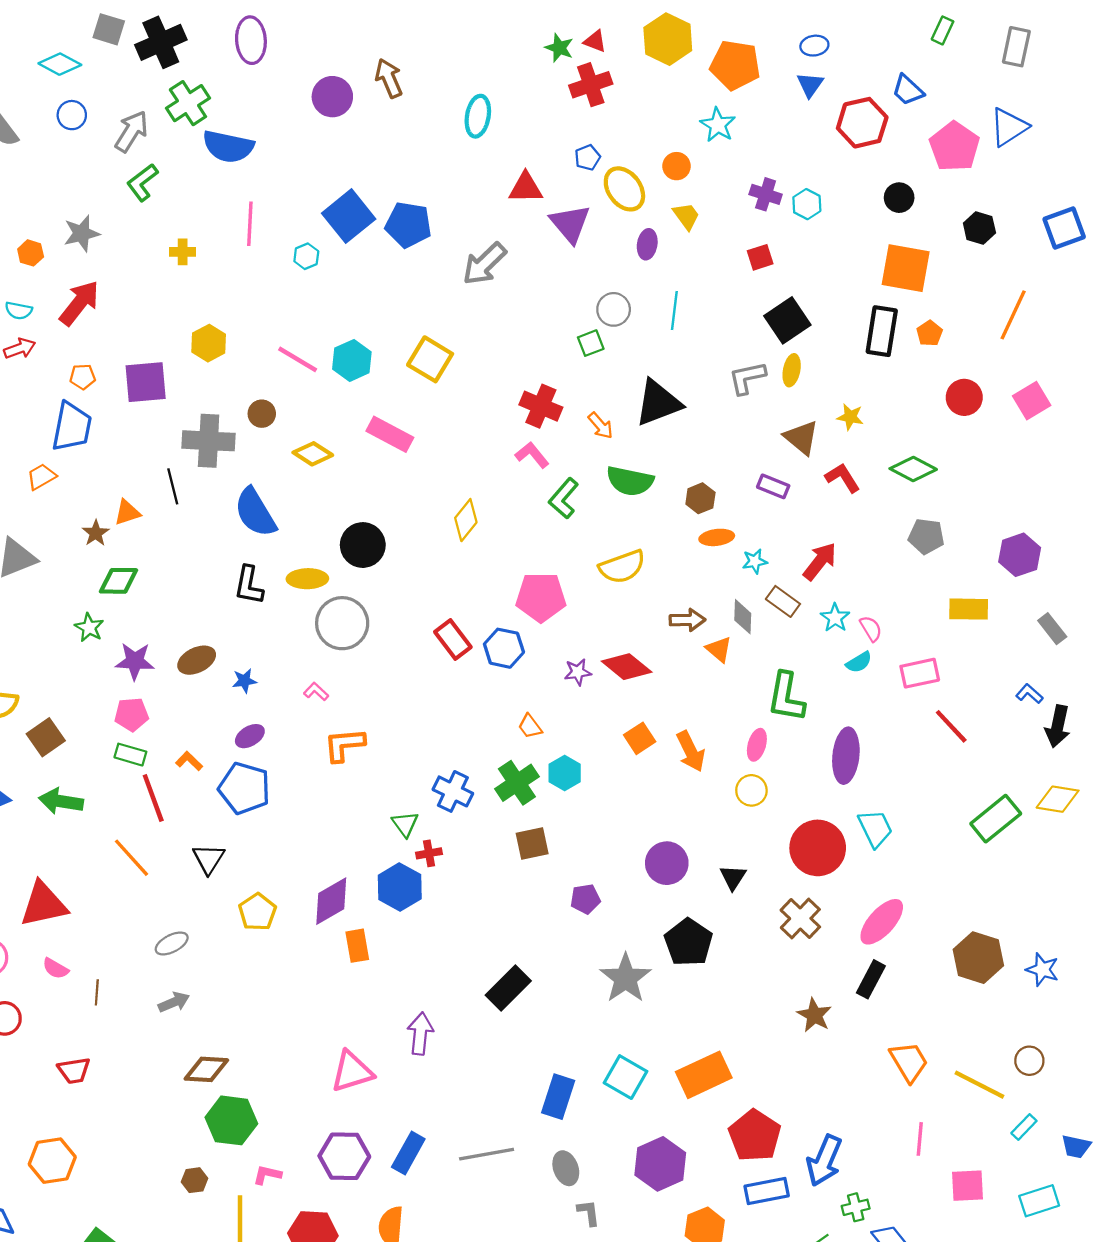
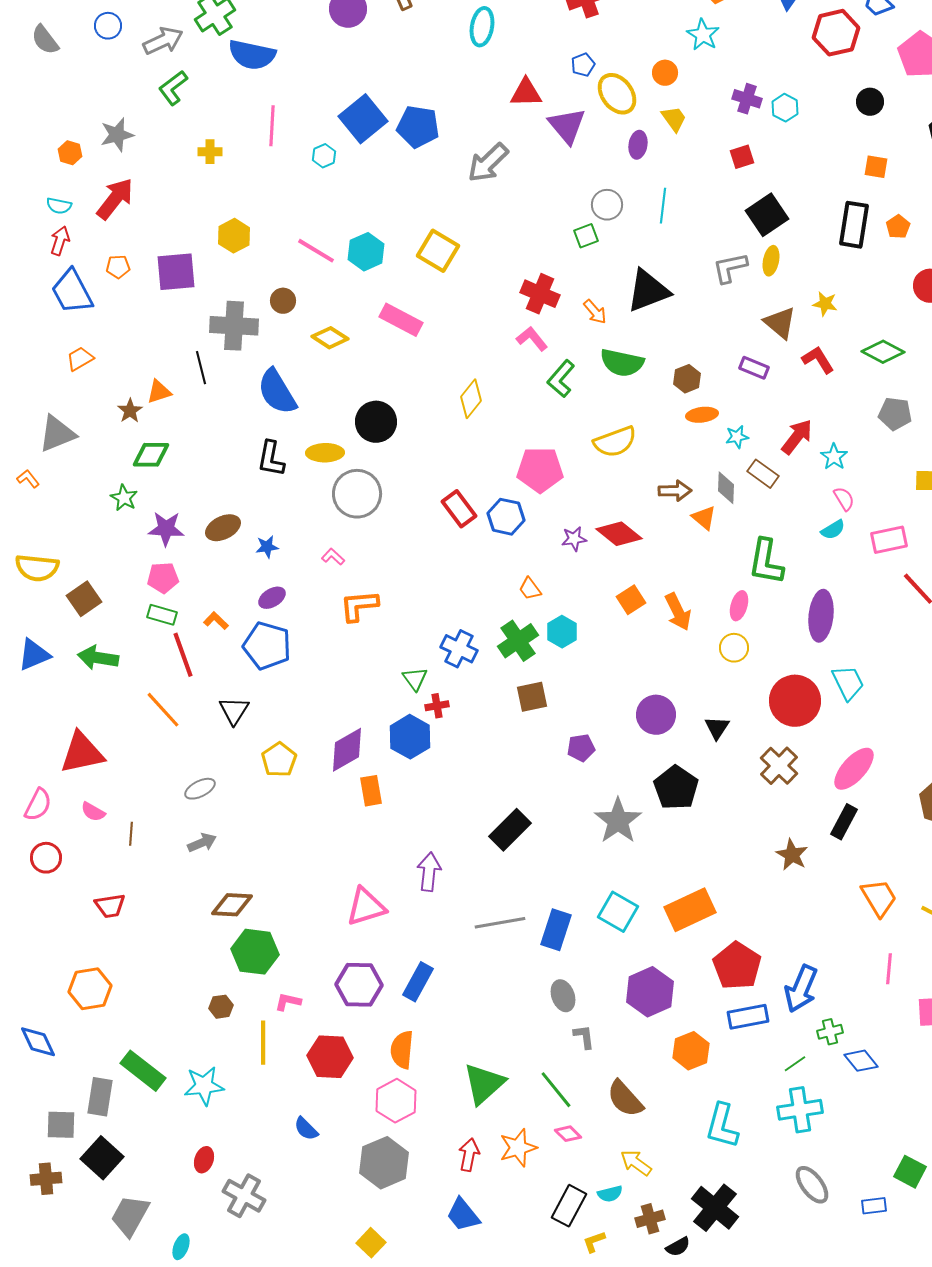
gray arrow: (132, 131) -> (163, 41), turned 33
orange square: (906, 268) -> (876, 167), size x0.5
red arrow: (20, 349) -> (60, 241), turned -52
blue trapezoid: (72, 427) -> (72, 292), moved, turned 141
cyan star: (835, 618) -> (834, 457), moved
gray line: (487, 1154) -> (500, 923), moved

